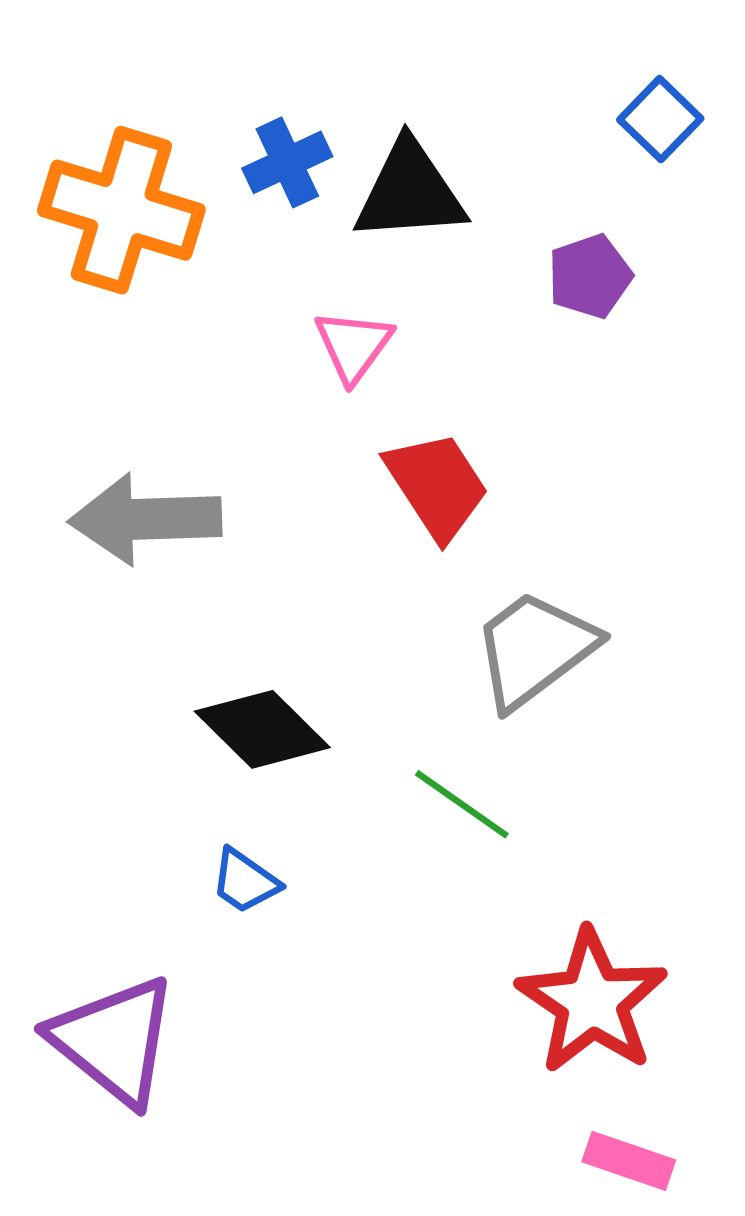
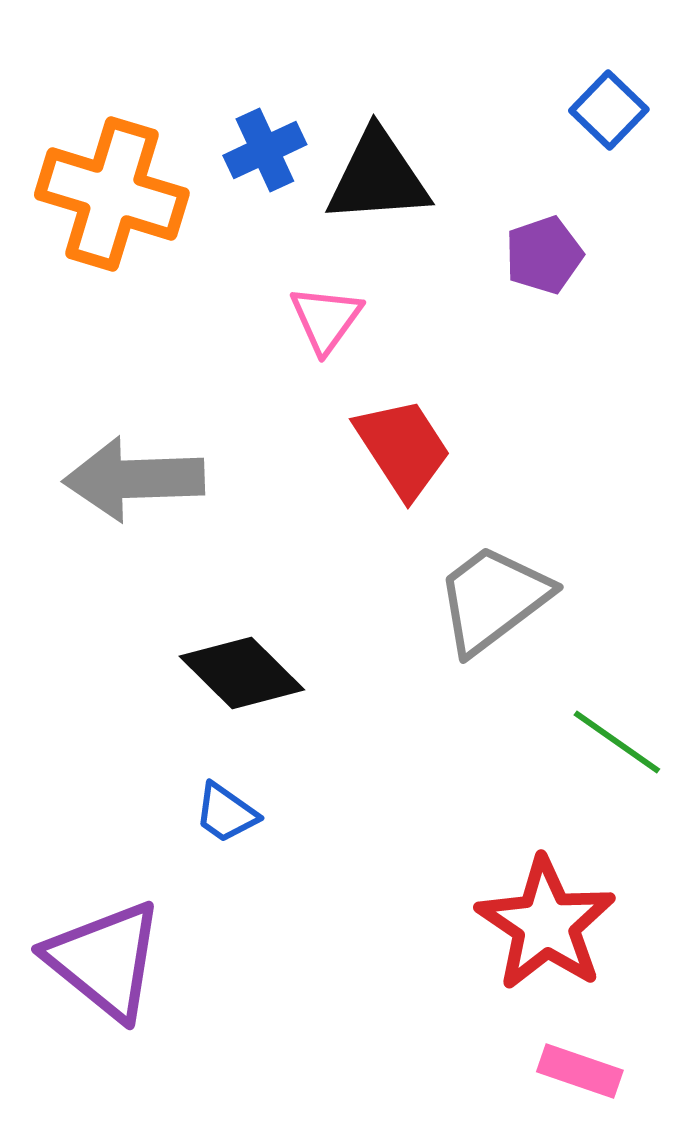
green line: (462, 804) -> (617, 742), moved

